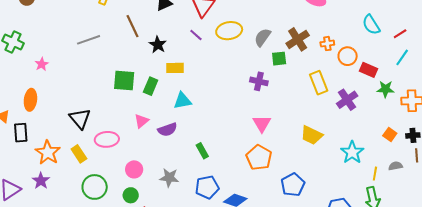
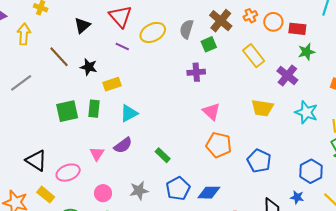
green star: (385, 89) -> (306, 52), moved
purple cross: (347, 100) -> (287, 75), moved
pink triangle: (141, 121) -> (97, 154), moved

